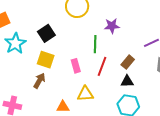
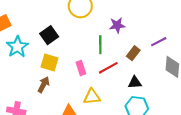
brown rectangle: (128, 62) -> (133, 53), moved
red line: (102, 66) -> (108, 68), turned 42

